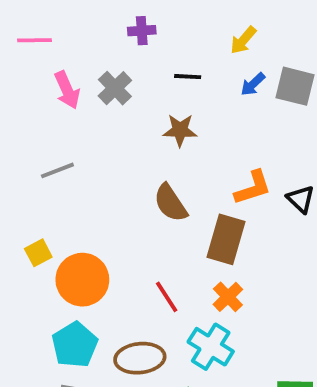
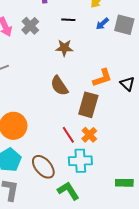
red line: (167, 297) -> (68, 135), moved
cyan cross: (211, 347) -> (80, 161), turned -35
brown ellipse: (140, 358) -> (43, 167), turned 55

